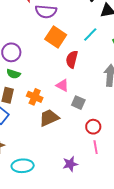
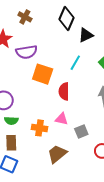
orange cross: (35, 97) -> (40, 128), moved
gray square: (78, 103) -> (81, 132), turned -32

